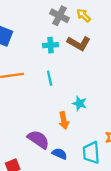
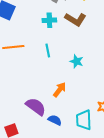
cyan star: (80, 103) -> (77, 61), moved
orange arrow: (64, 120) -> (60, 90), turned -133

